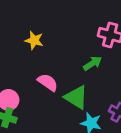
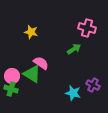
green triangle: (76, 97) -> (32, 74), moved

